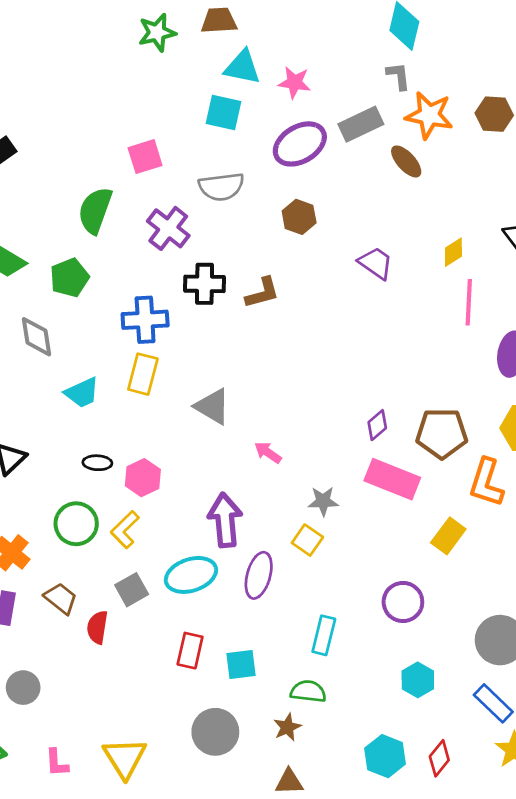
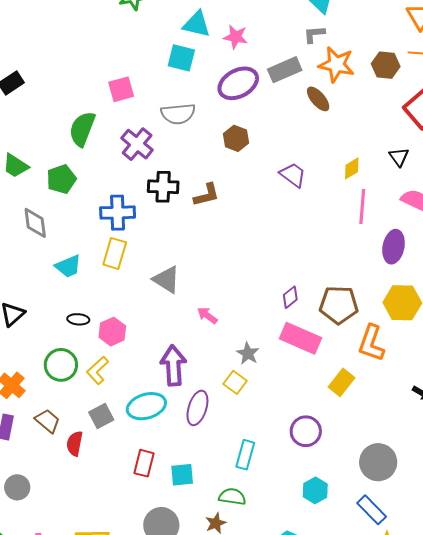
gray L-shape: (398, 76) -> (314, 34), turned -90
gray star: (323, 501) -> (248, 353), turned 30

